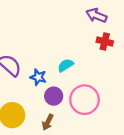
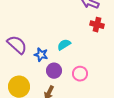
pink circle: (85, 100) -> (80, 74), size x0.6

